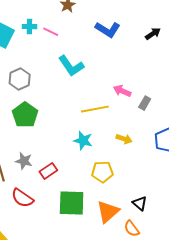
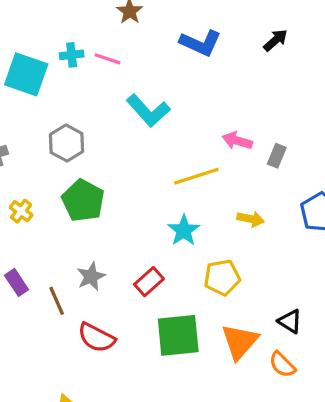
cyan star: (83, 141) -> (184, 230), turned 30
gray star: (24, 161) -> (91, 276), turned -30
red rectangle: (48, 171) -> (149, 282), moved

